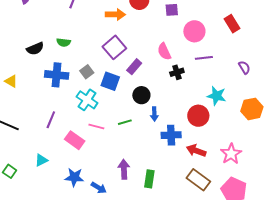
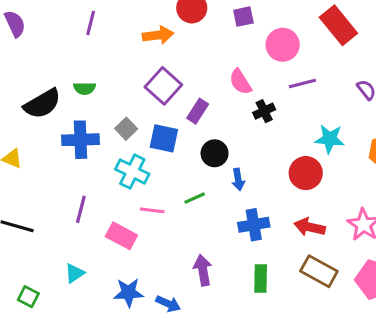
red rectangle: (232, 24) -> (338, 25), size x1.4
black semicircle: (35, 49) -> (42, 104), size x1.4
blue cross: (171, 135) -> (254, 225), moved
green rectangle: (149, 179) -> (261, 278), moved

